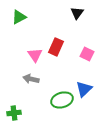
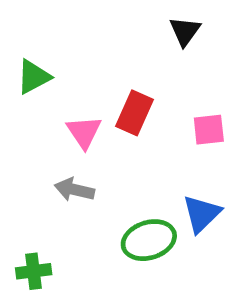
green triangle: (19, 17) -> (34, 77), moved
pink square: (87, 54) -> (209, 130), turned -32

